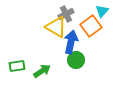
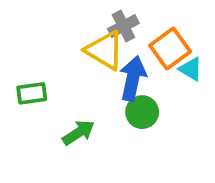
cyan triangle: (102, 11) -> (191, 69), moved, turned -40
green rectangle: (17, 66) -> (32, 93), moved

